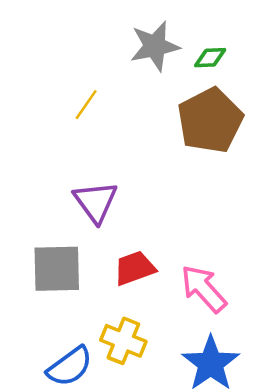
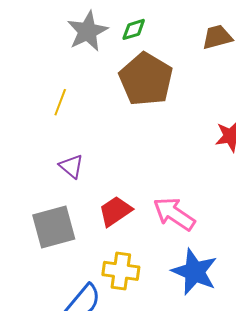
yellow line: (86, 105) -> (60, 102), moved
purple triangle: (96, 202) -> (71, 166), size x0.7

